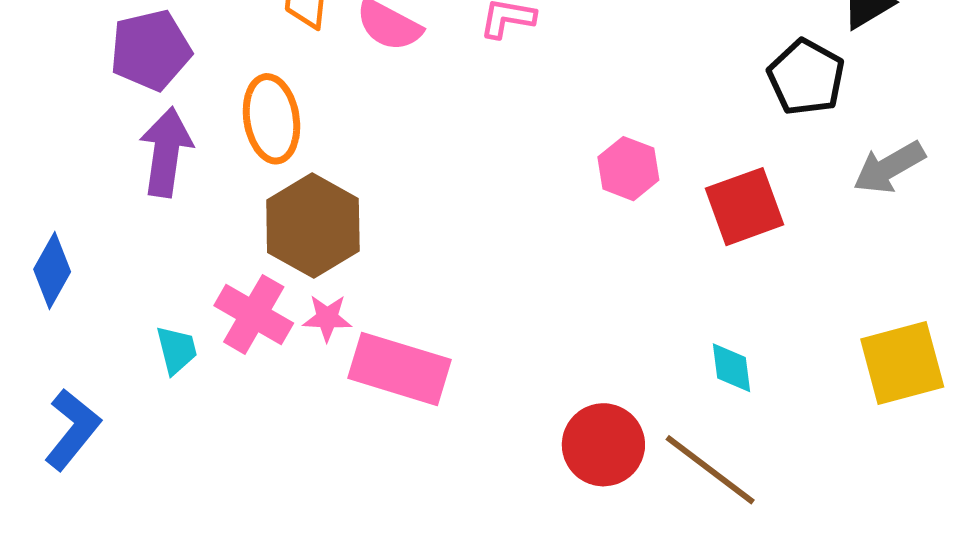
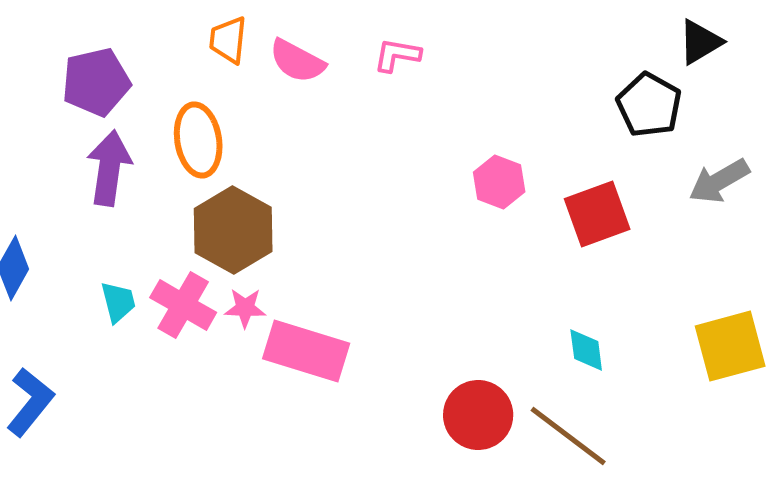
cyan trapezoid: (177, 350) -> (118, 302), moved

